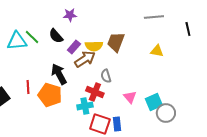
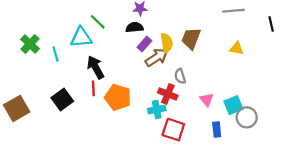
black semicircle: (56, 36) -> (134, 27), moved, turned 126
green line: (32, 37) -> (98, 22), moved
yellow semicircle: (94, 46) -> (167, 43), turned -96
black arrow: (59, 74) -> (96, 67), moved
blue rectangle: (117, 124) -> (217, 130), moved

